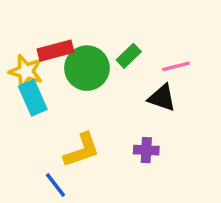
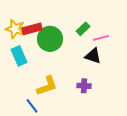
green rectangle: (129, 56) -> (83, 29), moved
yellow star: (26, 72) -> (15, 29), moved

